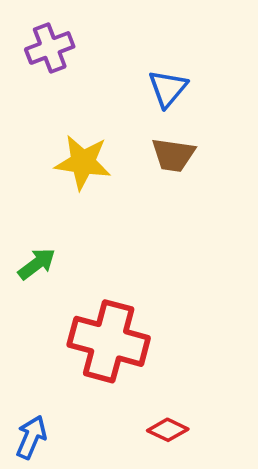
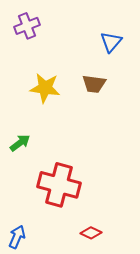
blue triangle: (168, 89) -> (111, 42), moved

